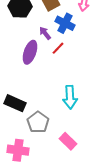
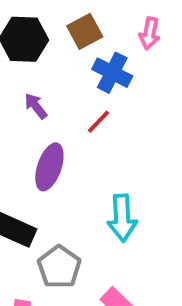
purple arrow: (45, 33) -> (36, 106), moved
purple ellipse: (30, 52) -> (49, 167), moved

